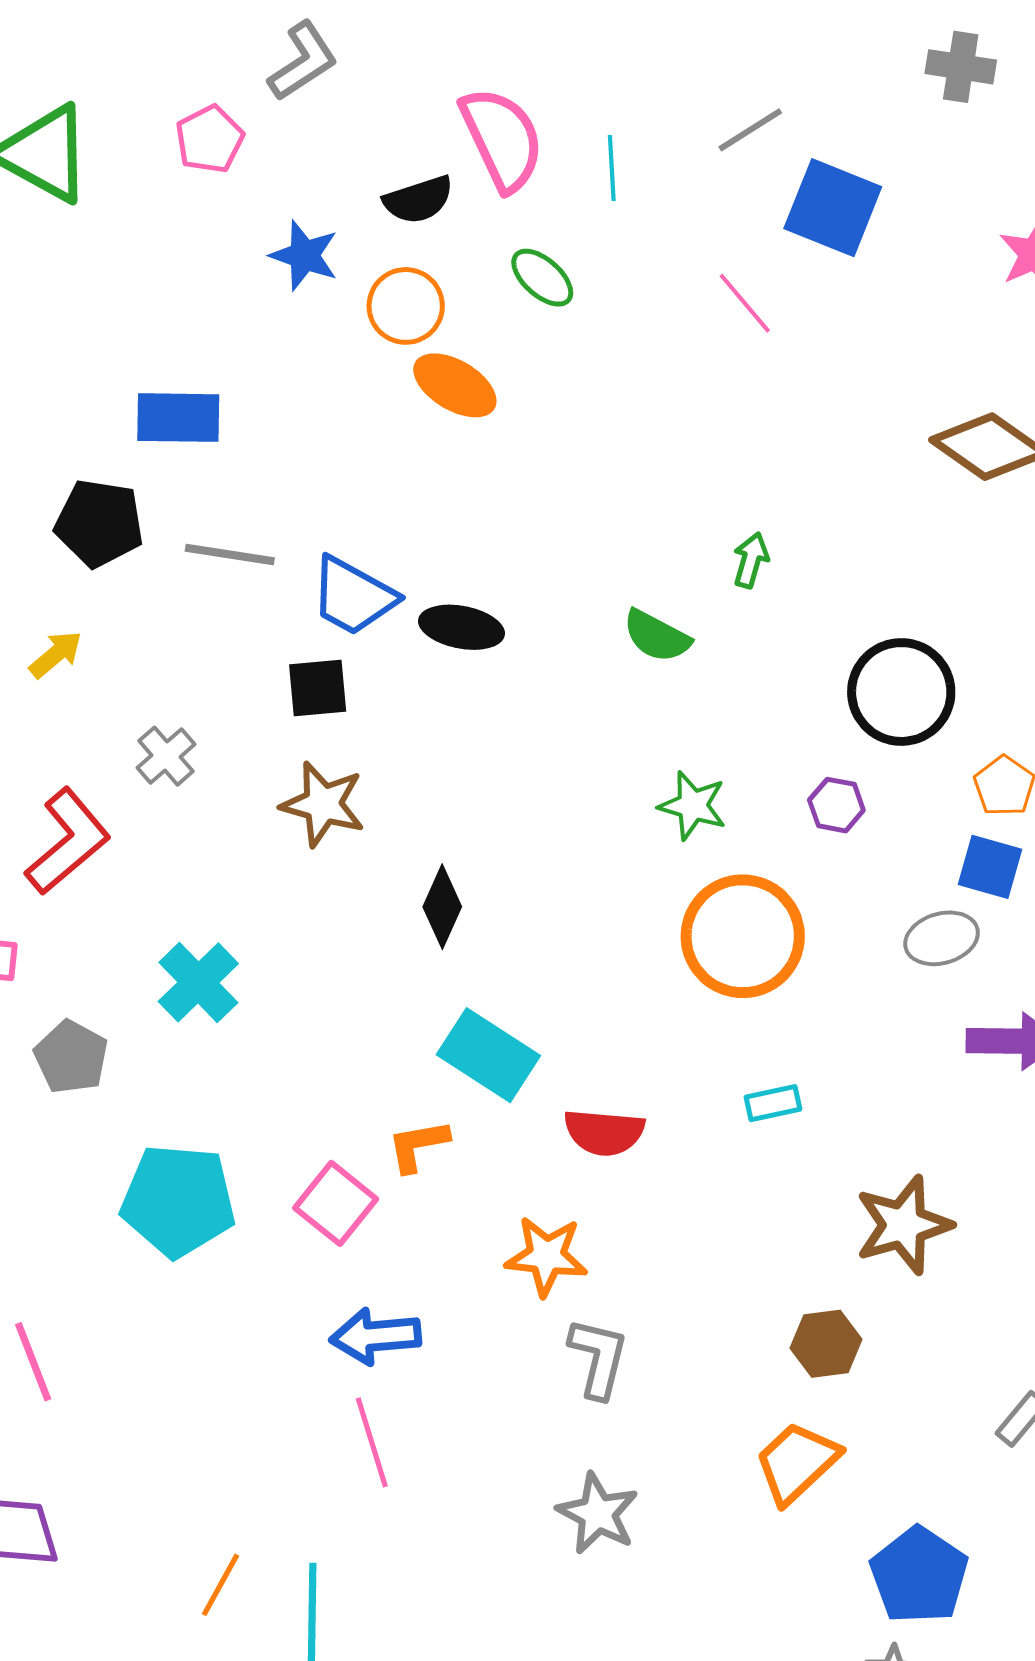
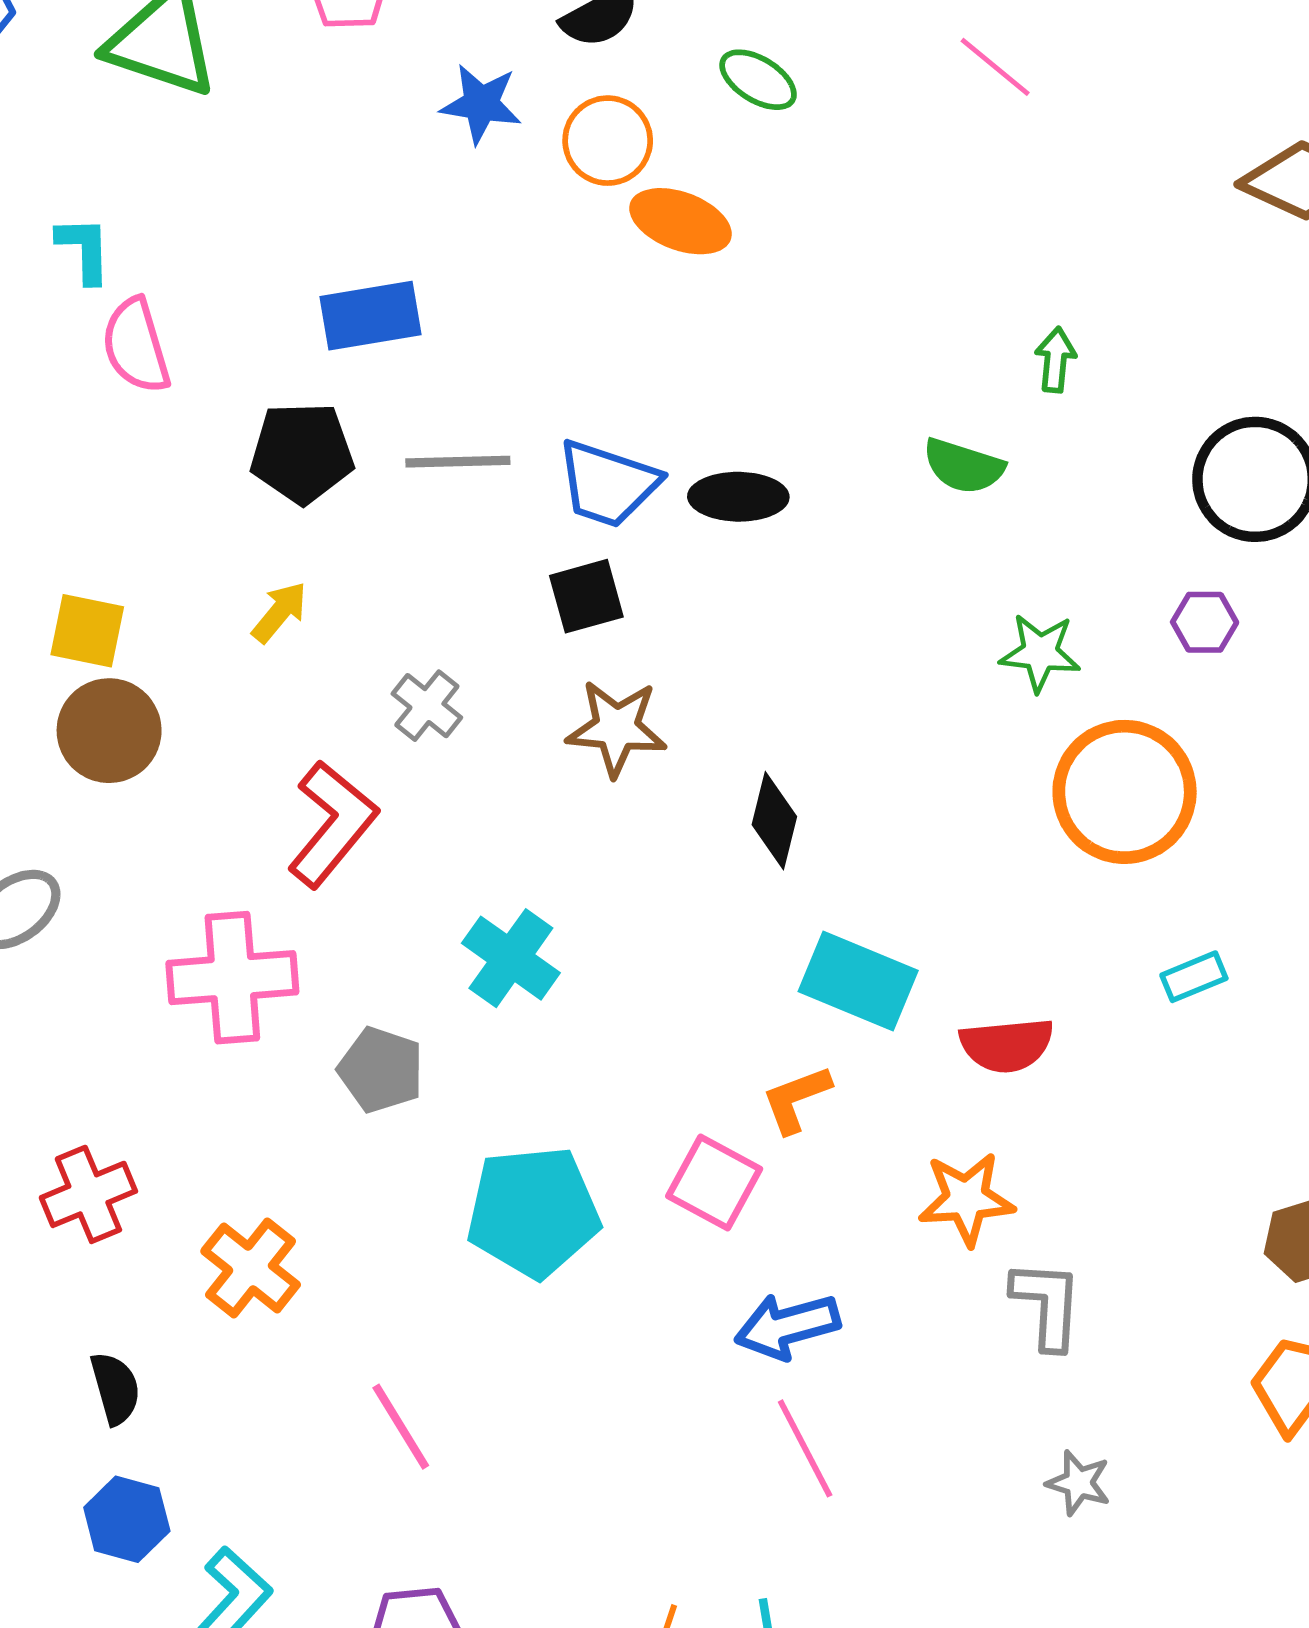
gray star: (598, 1514) -> (1079, 1483), size x0.7

